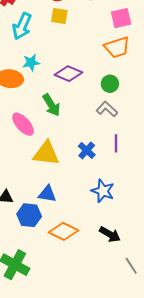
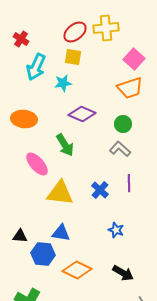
pink square: (121, 18) -> (134, 59), turned -35
cyan star: (31, 63) -> (63, 83), moved
blue star: (103, 191) -> (116, 230), size x0.7

